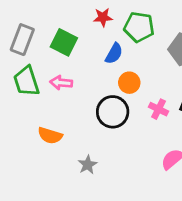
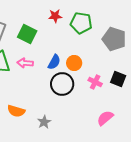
blue semicircle: (114, 53) -> (54, 62), moved
orange semicircle: (50, 135) -> (16, 111), moved

